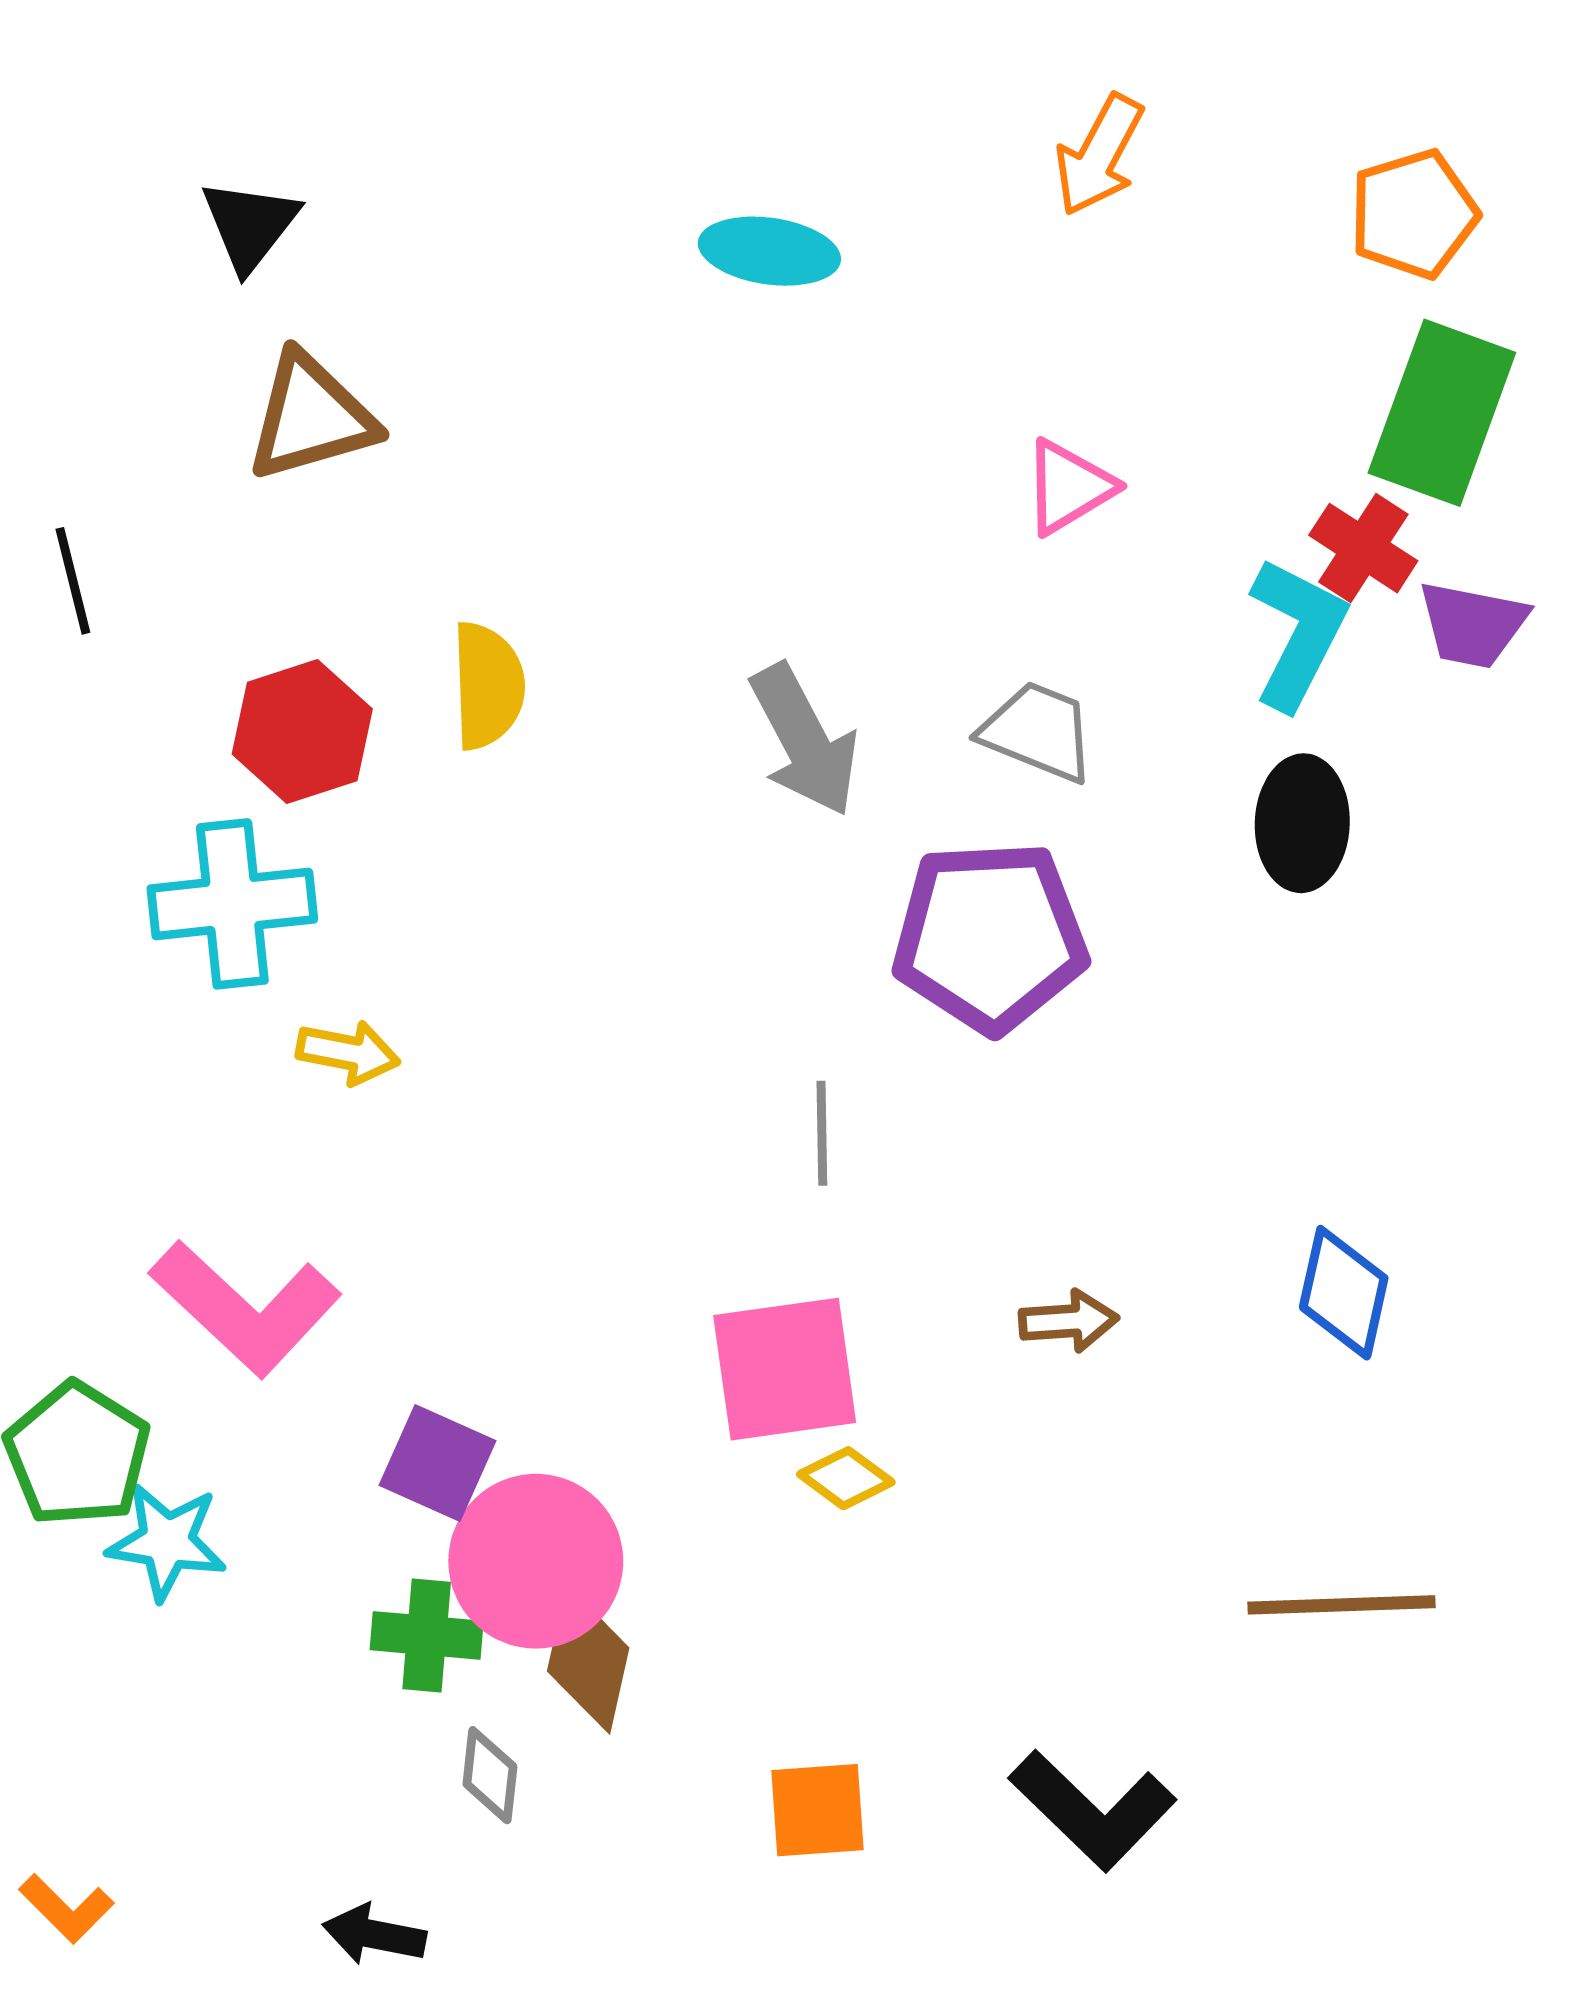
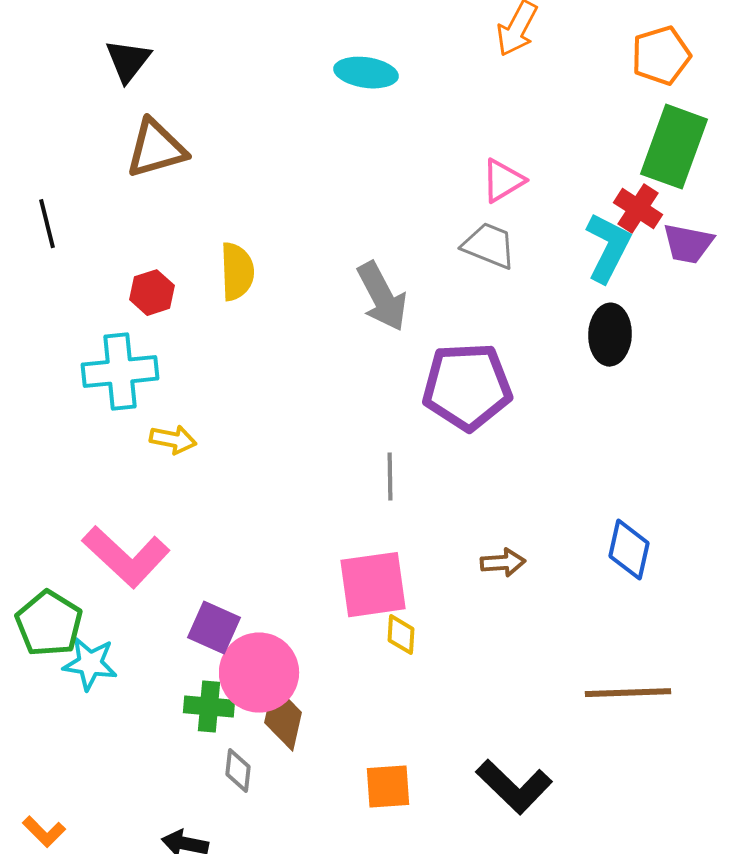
red hexagon: (302, 731) -> (152, 293), size x0.7
gray trapezoid: (1038, 731) -> (489, 246), moved
yellow diamond: (846, 1478) -> (401, 635), turned 57

